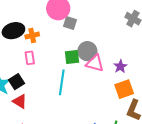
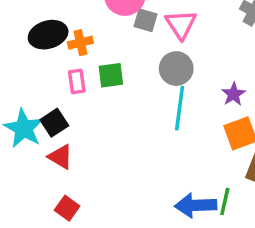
green square: (72, 57) -> (111, 75), moved
pink triangle: (95, 63) -> (181, 24), moved, turned 42
cyan line: (62, 82) -> (180, 108), moved

